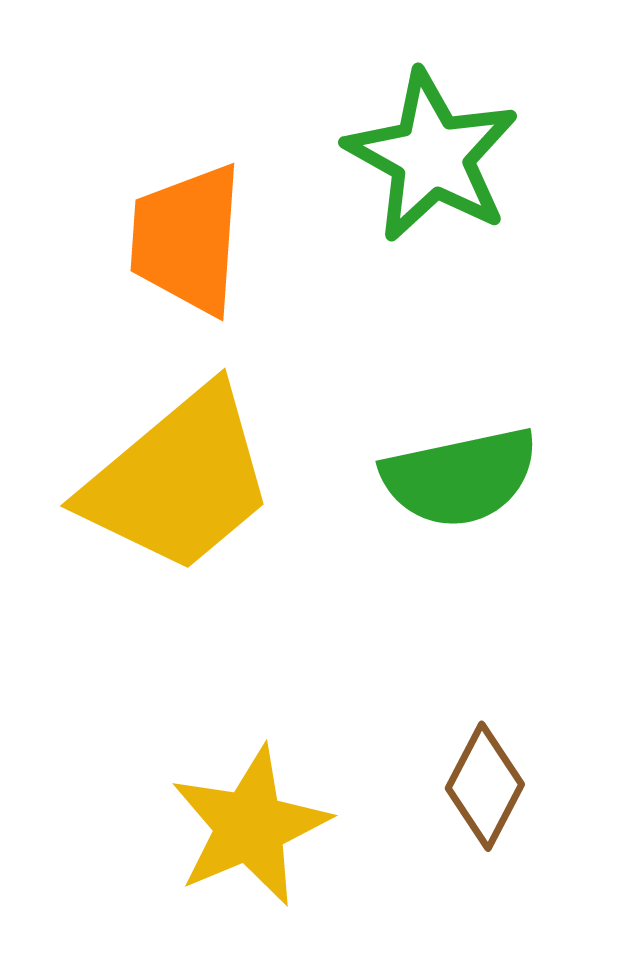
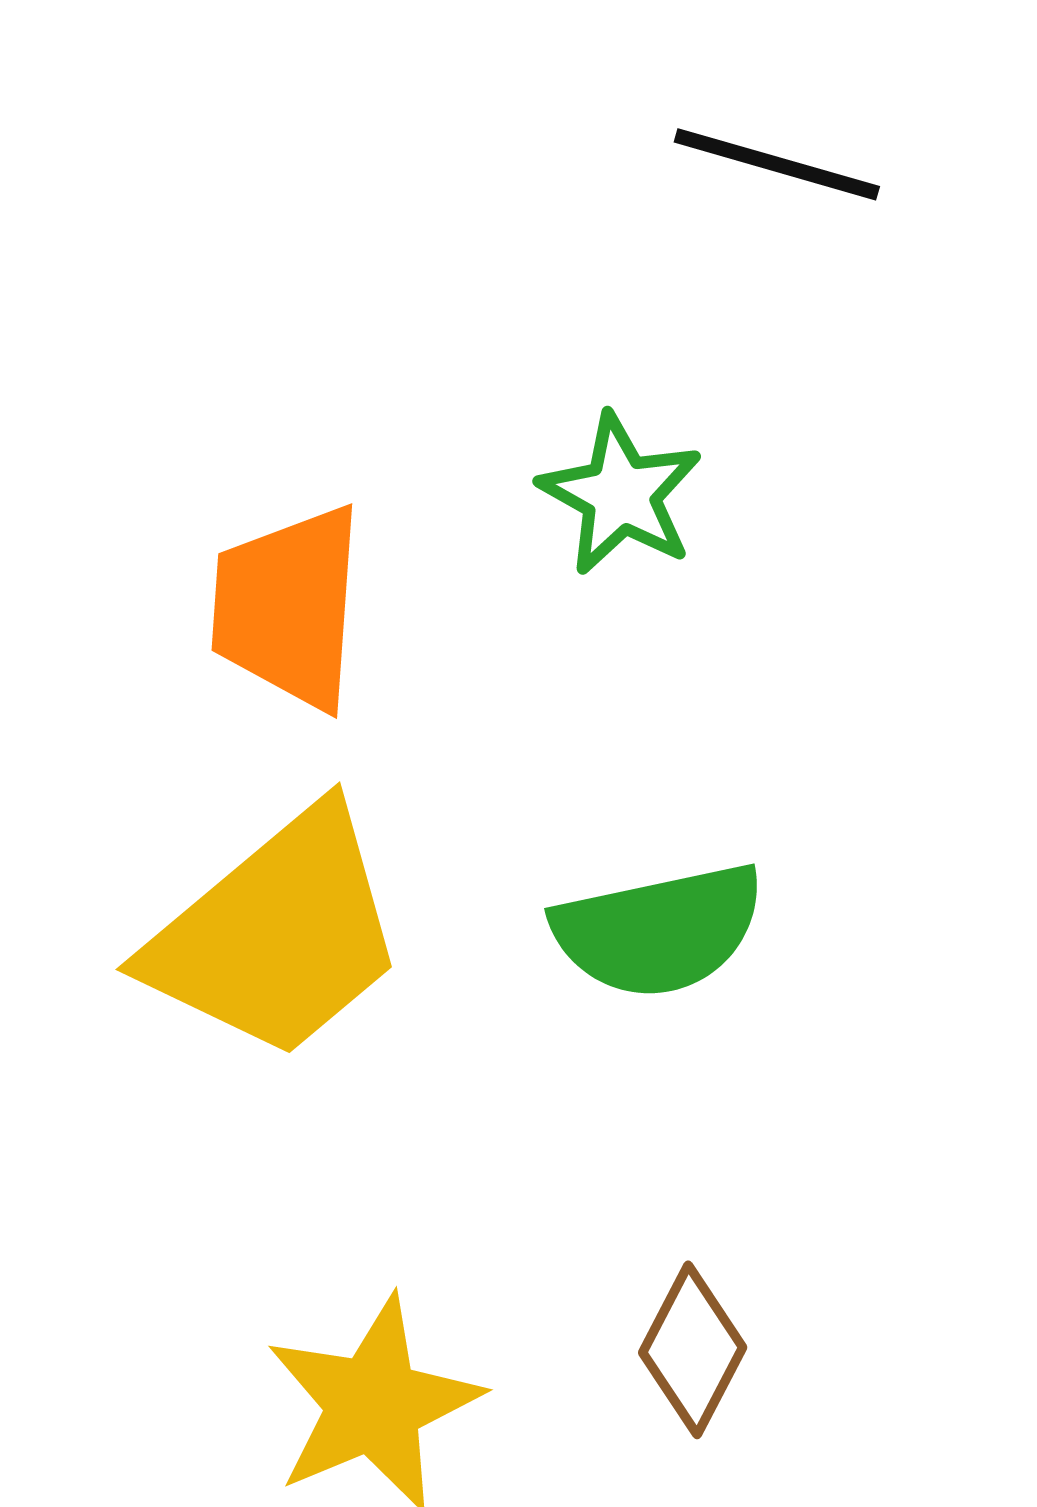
green star: (432, 156) -> (621, 494), size x0.7

